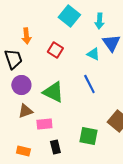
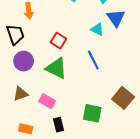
red square: (55, 50) -> (58, 41), moved
brown triangle: (25, 111) -> (21, 94), moved
pink rectangle: (44, 124) -> (47, 101), turned 35

